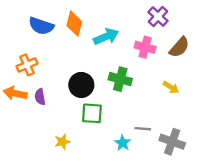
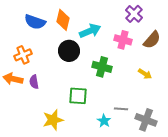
black circle: (81, 85) -> (69, 51), moved
yellow star: (62, 142) -> (53, 120), size x1.5

